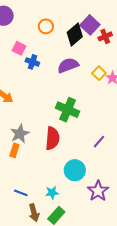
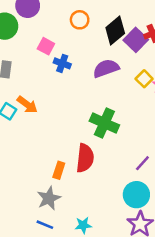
purple square: (90, 25) -> (136, 40), moved
gray star: (20, 134) -> (49, 198), moved
orange rectangle: (14, 150) -> (59, 170), moved
cyan circle: (75, 170) -> (136, 195), moved

